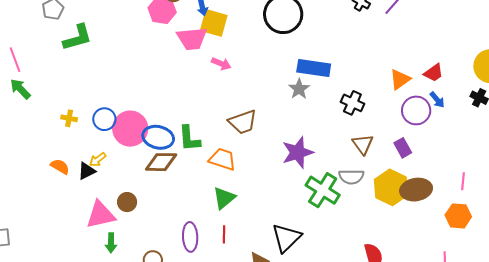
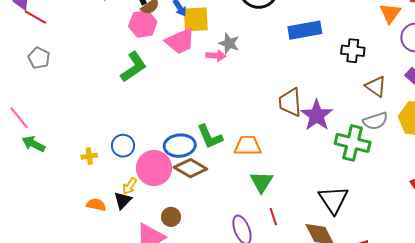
green L-shape: (77, 38) -> (134, 67), moved
gray star: (299, 89) -> (229, 43), moved
brown trapezoid: (243, 122) -> (290, 102), moved, turned 124
pink circle: (130, 129) -> (154, 168), moved
brown diamond: (161, 162) -> (190, 168), turned 48

